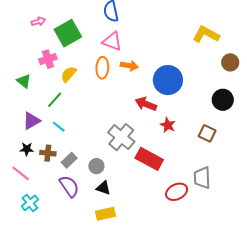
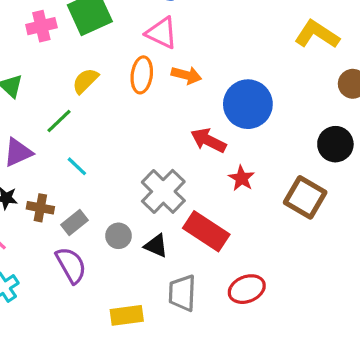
pink cross: (48, 59) -> (41, 26), moved
cyan line: (59, 127) -> (77, 166), moved
brown square: (207, 133) -> (305, 197), size x1.4
gray trapezoid: (202, 178) -> (182, 293), moved
black triangle: (103, 188) -> (156, 246), moved

